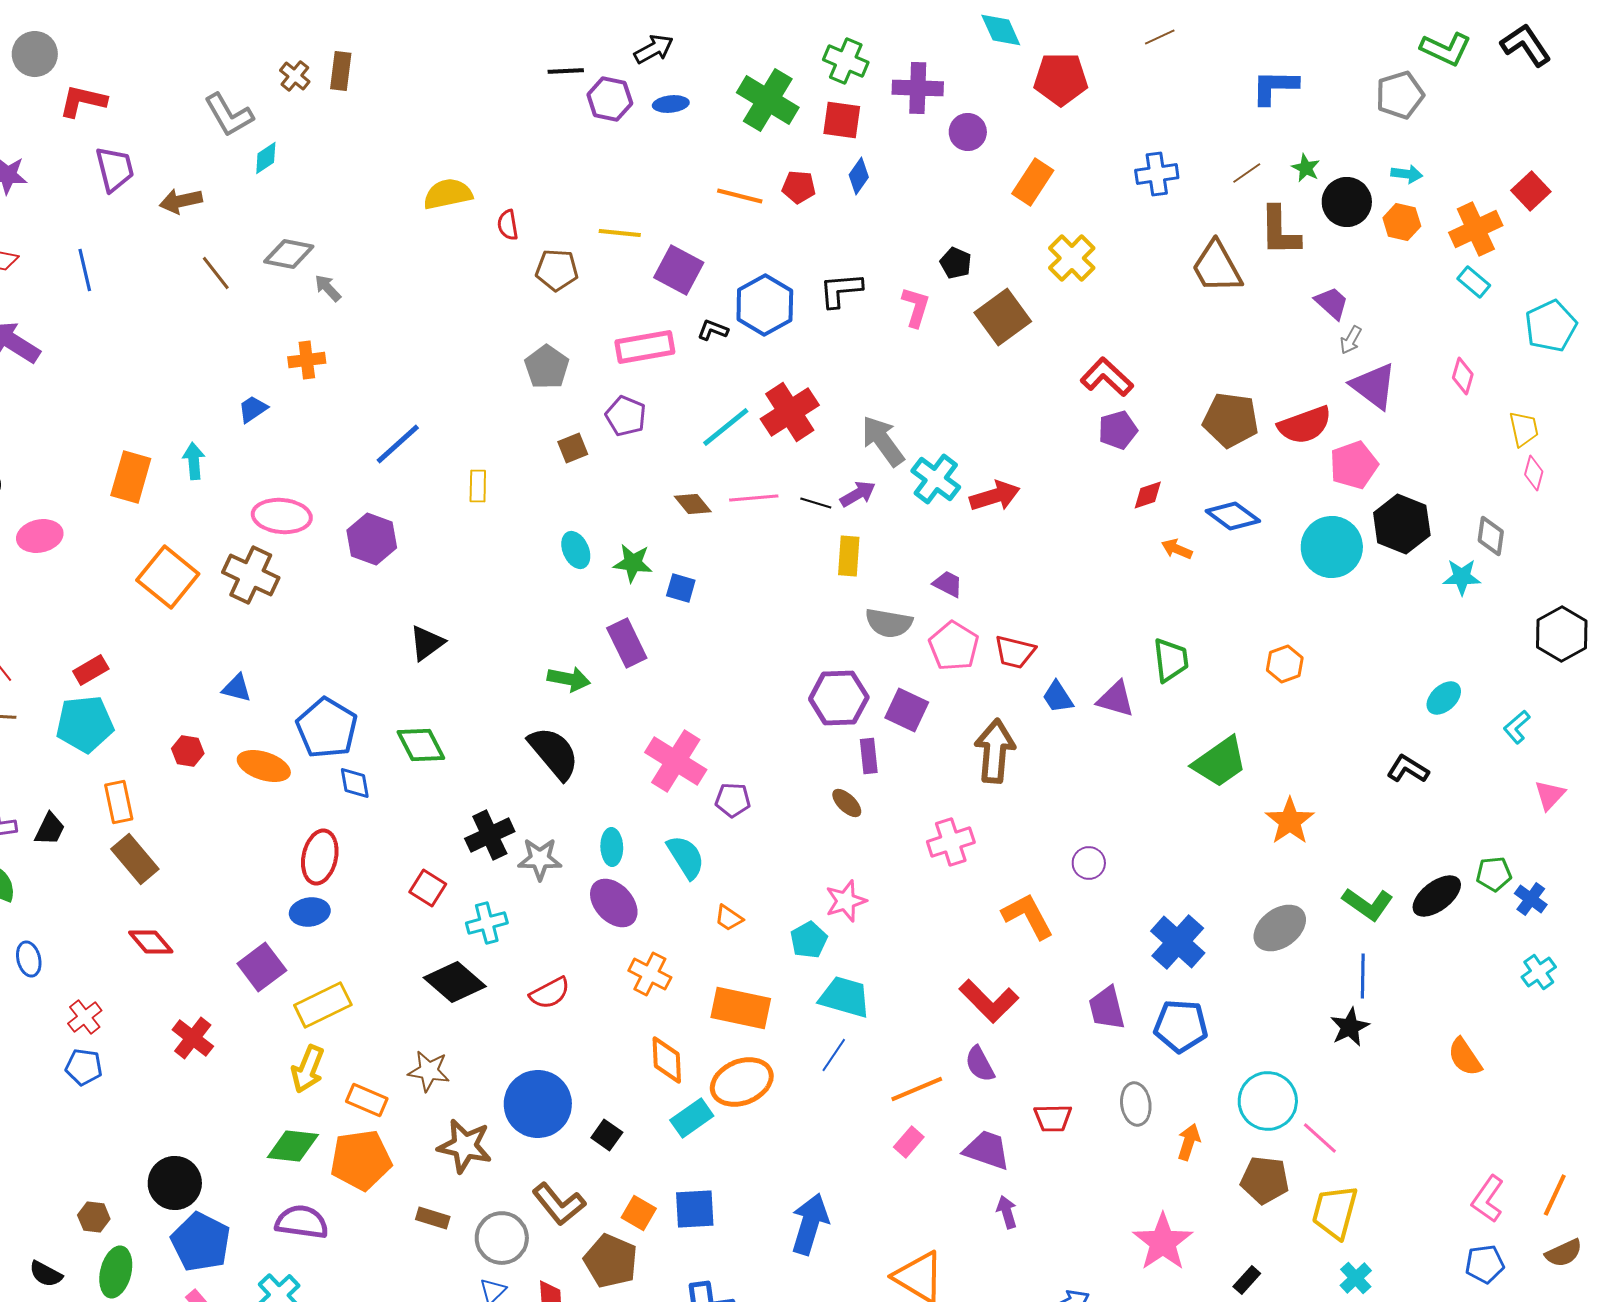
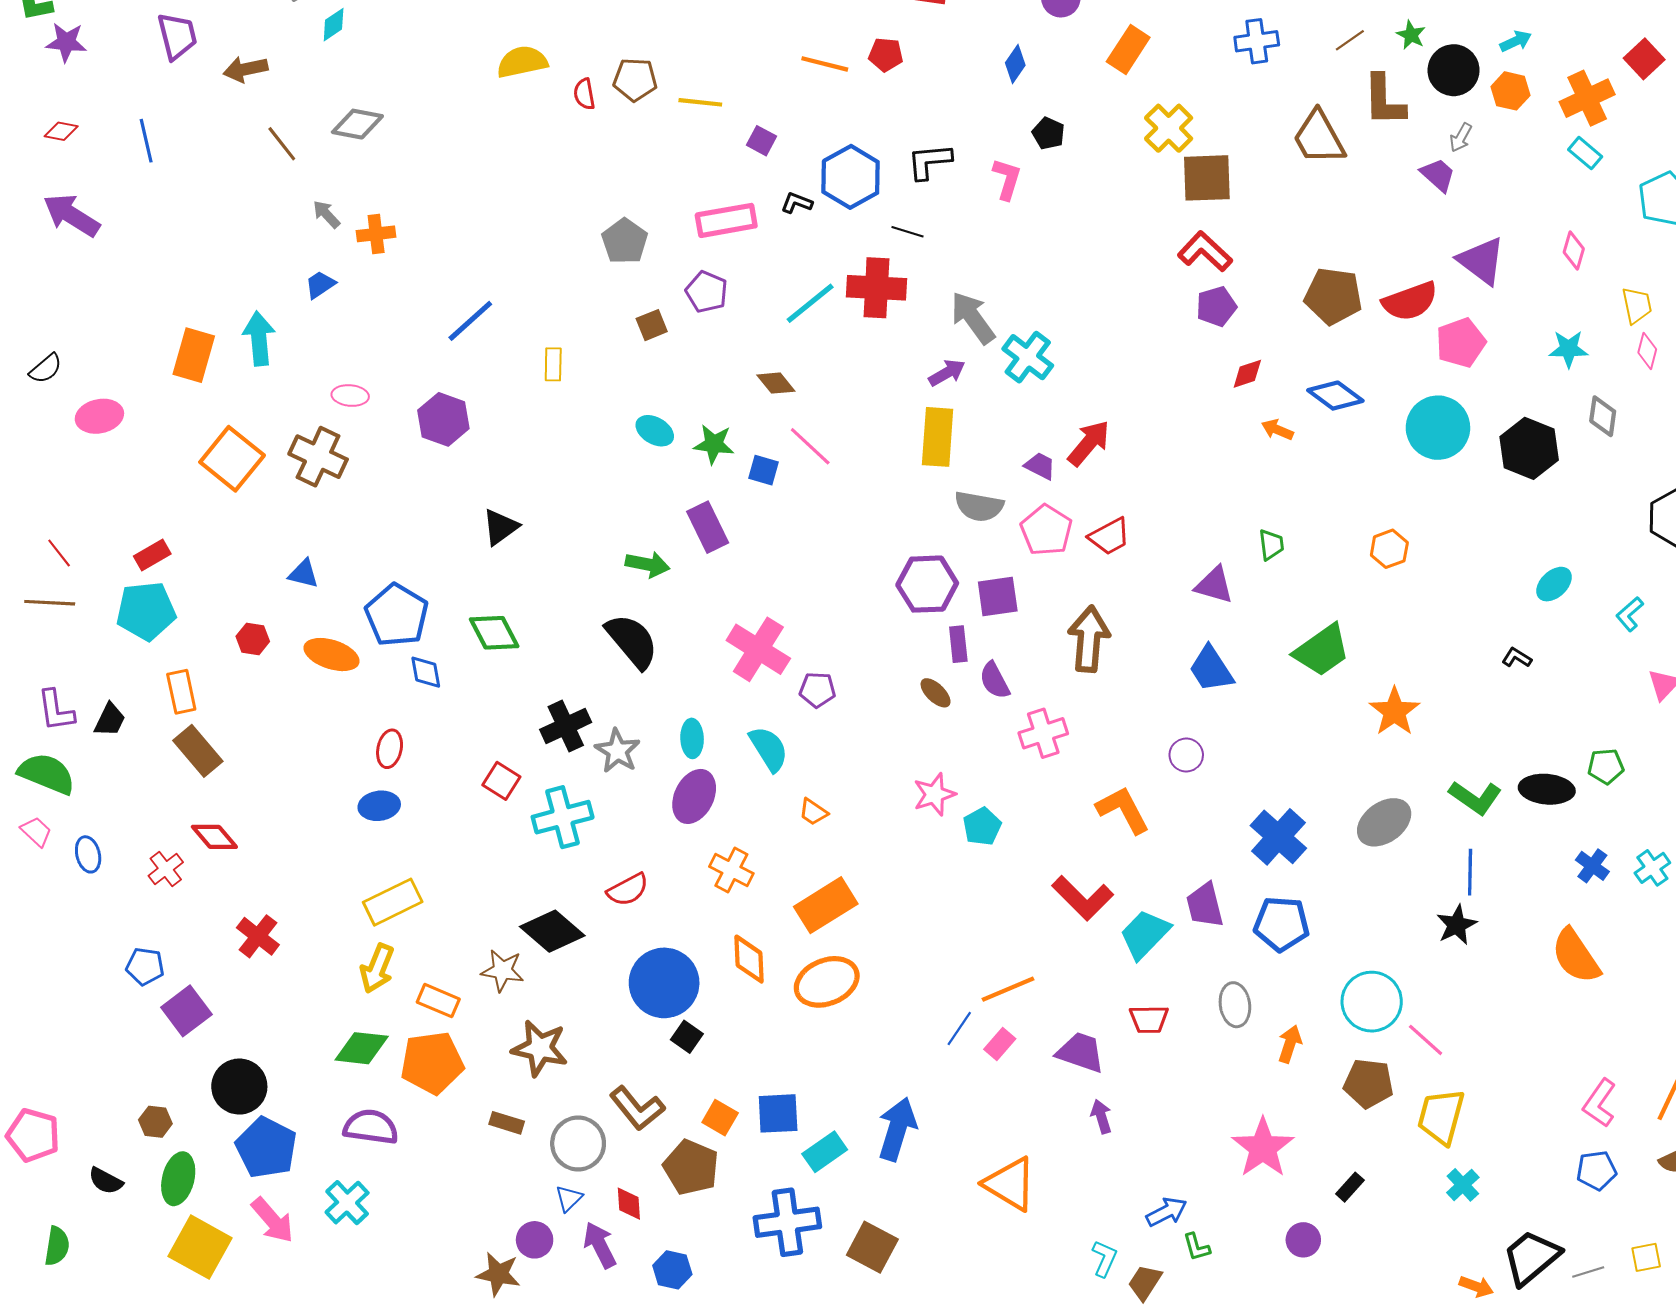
cyan arrow: (1407, 174) -> (1516, 41), turned -32
blue diamond: (859, 176) -> (1015, 64), moved
brown pentagon: (557, 270) -> (635, 80), moved
purple square: (679, 270) -> (761, 141), size x0.6
gray arrow: (328, 288) -> (326, 214), moved
brown square: (1003, 317) -> (1207, 178), moved, turned 34
gray arrow: (1351, 340) -> (1461, 138), moved
red cross: (790, 412) -> (876, 288), turned 36
cyan arrow: (194, 461) -> (259, 339), size x1.4
red arrow: (995, 496) -> (1089, 443), moved, turned -33
pink line: (754, 498) -> (810, 446), moved, turned 48
black line: (816, 503) -> (908, 232), moved
pink ellipse: (282, 516) -> (350, 396), size x0.6
black hexagon: (1402, 524) -> (1529, 448), moved
cyan ellipse: (576, 550) -> (655, 431), turned -36
yellow rectangle: (849, 556) -> (938, 437), size x1.4
cyan star: (1462, 577) -> (1569, 349), moved
red trapezoid: (1015, 652) -> (1110, 536), turned -42
green trapezoid: (1171, 660) -> (1271, 545), size x0.7
blue trapezoid: (1058, 697) -> (1211, 669), moved, size x1.4
purple square: (907, 710) -> (998, 596), turned -33
black L-shape: (1408, 769) -> (1517, 658), size x0.7
red ellipse: (320, 857) -> (390, 749), size x0.7
gray star: (540, 859) -> (617, 751), turned 30
black ellipse: (1437, 896) -> (1547, 789), turned 42
blue cross: (1531, 899) -> (1592, 866), moved
purple ellipse: (614, 903) -> (694, 796), turned 69
cyan cross: (487, 923) -> (563, 817), size x1.4
cyan pentagon: (809, 940) -> (982, 826), moved
purple square: (262, 967) -> (186, 1011), moved
black diamond: (455, 982) -> (552, 931), moved
cyan trapezoid: (845, 997) -> (1145, 934), moved, turned -62
orange rectangle: (741, 1008) -> (826, 905), turned -44
red cross: (85, 1017) -> (166, 869), moved
blue line: (834, 1055) -> (959, 1029), moved
orange semicircle: (1465, 1057) -> (1576, 956), size x1.4
purple semicircle: (980, 1064) -> (995, 680), moved
blue circle: (538, 1104) -> (664, 983), moved
cyan rectangle: (692, 1118) -> (825, 1152), moved

